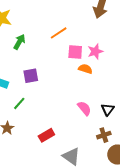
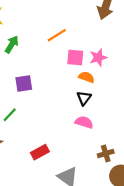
pink semicircle: (84, 108) -> (84, 122), turned -35
black triangle: (108, 109) -> (84, 98), moved

